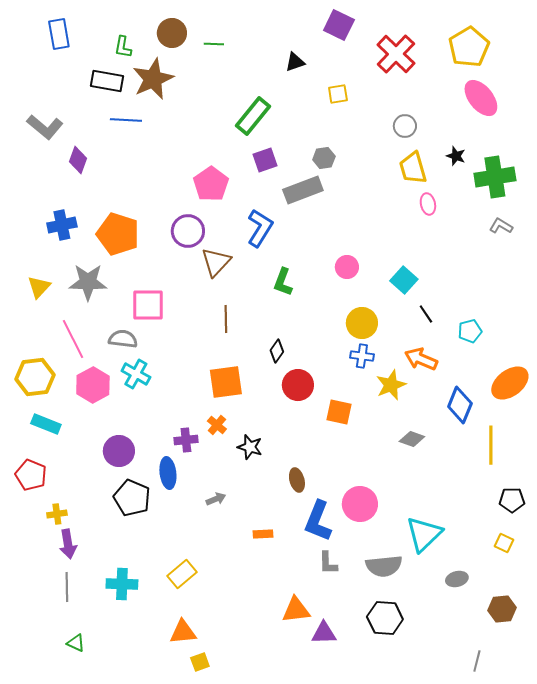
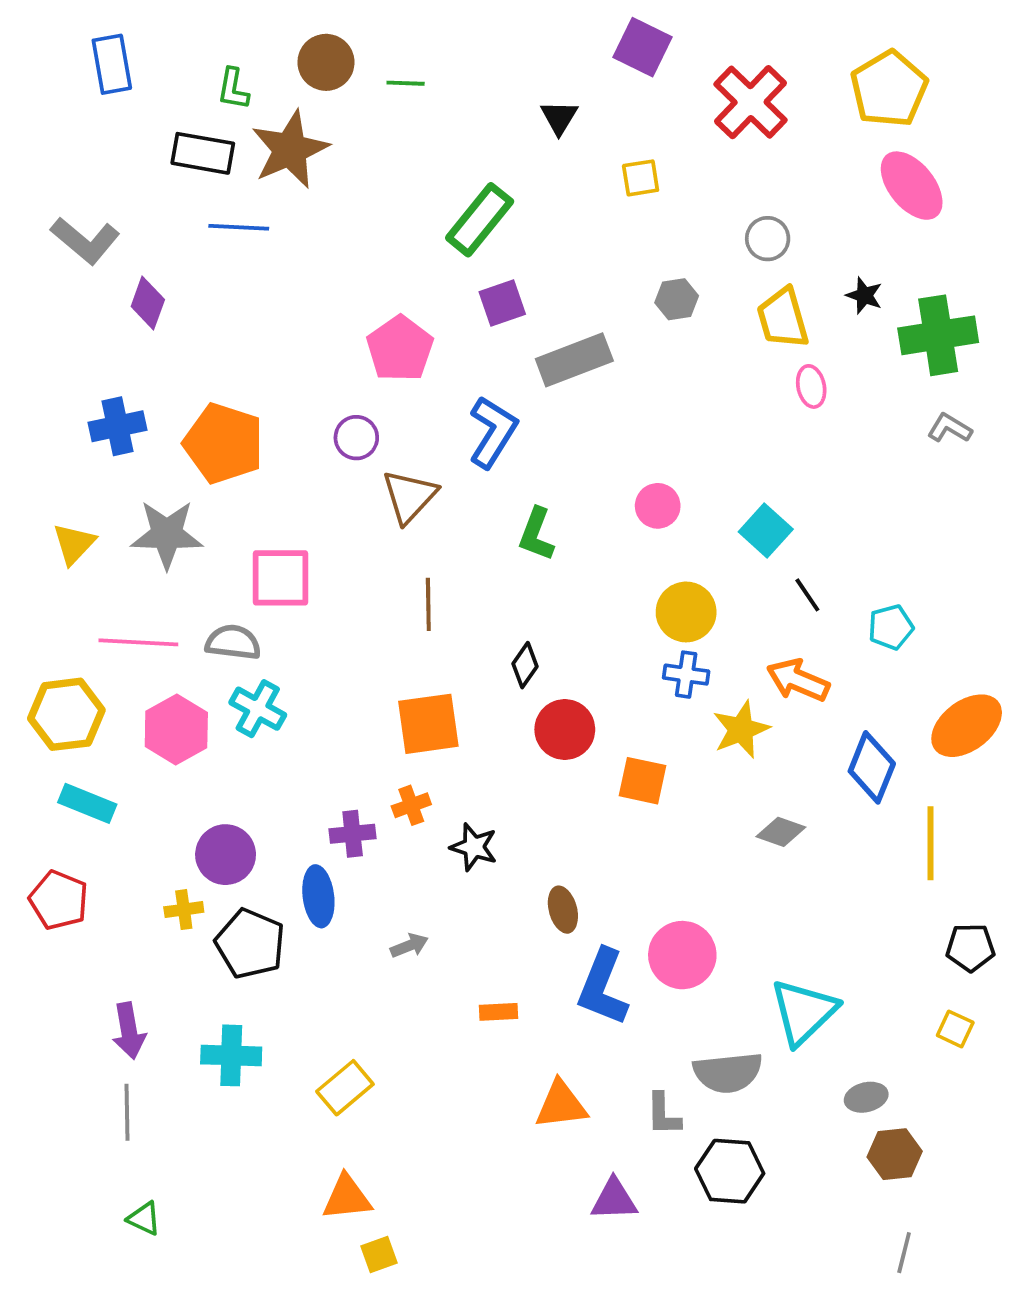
black triangle: (295, 62) -> (559, 117), turned -40
gray hexagon: (324, 158) -> (677, 299), moved
purple circle: (188, 231) -> (356, 438), size x0.7
pink line: (73, 339) -> (138, 642), turned -60
orange cross: (217, 425) -> (411, 805), turned 30
yellow cross: (57, 514) -> (184, 910), moved
gray L-shape: (328, 563) -> (663, 1114), moved
cyan cross: (122, 584) -> (231, 1055), moved
brown hexagon: (502, 609) -> (895, 1154), moved
orange triangle: (296, 610) -> (561, 1105), moved

